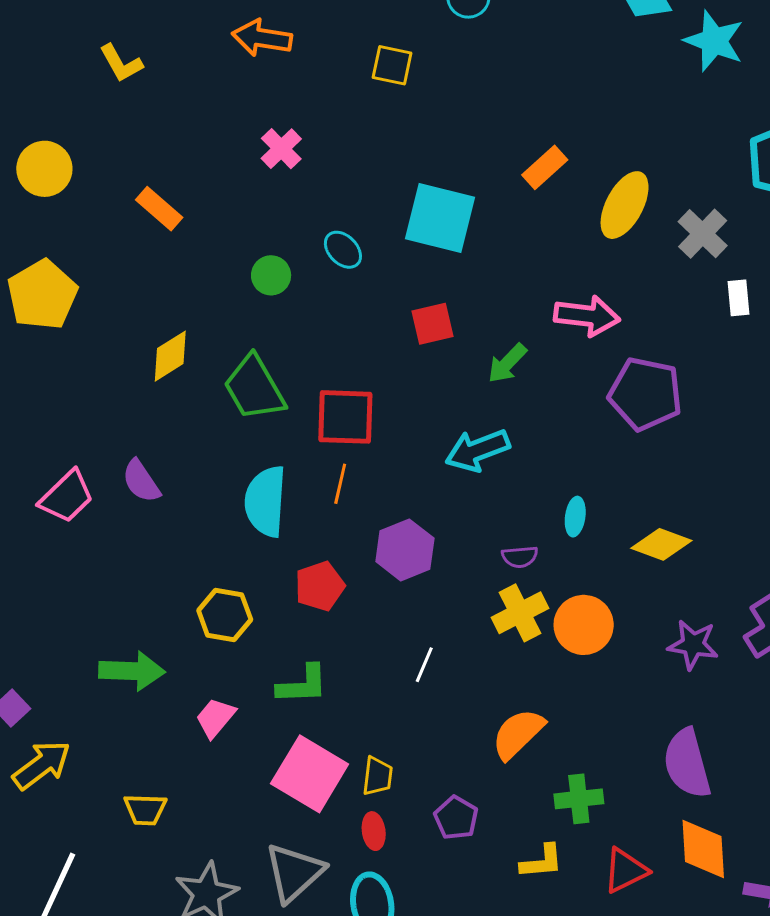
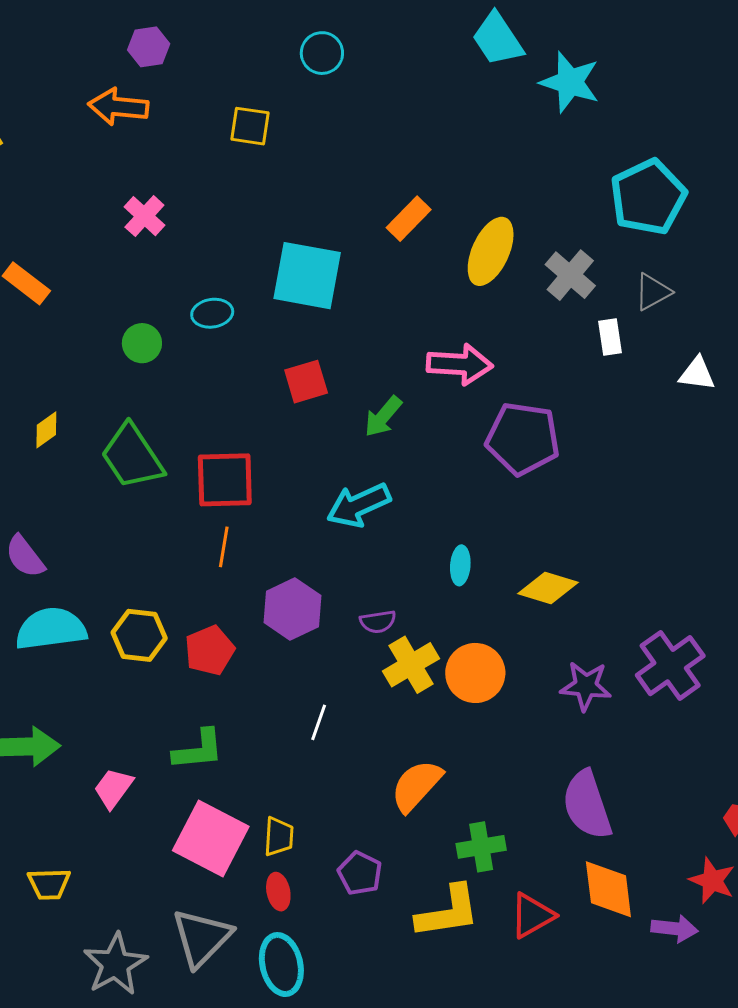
cyan ellipse: (343, 250) -> (212, 313), turned -51
yellow diamond: (170, 356) -> (46, 430), size x0.7
cyan semicircle: (266, 501) -> (51, 629), moved, turned 82
purple semicircle: (520, 557) -> (378, 622), moved
yellow hexagon: (225, 615) -> (139, 635), moved
yellow L-shape: (542, 862) -> (448, 912), size x1.5

